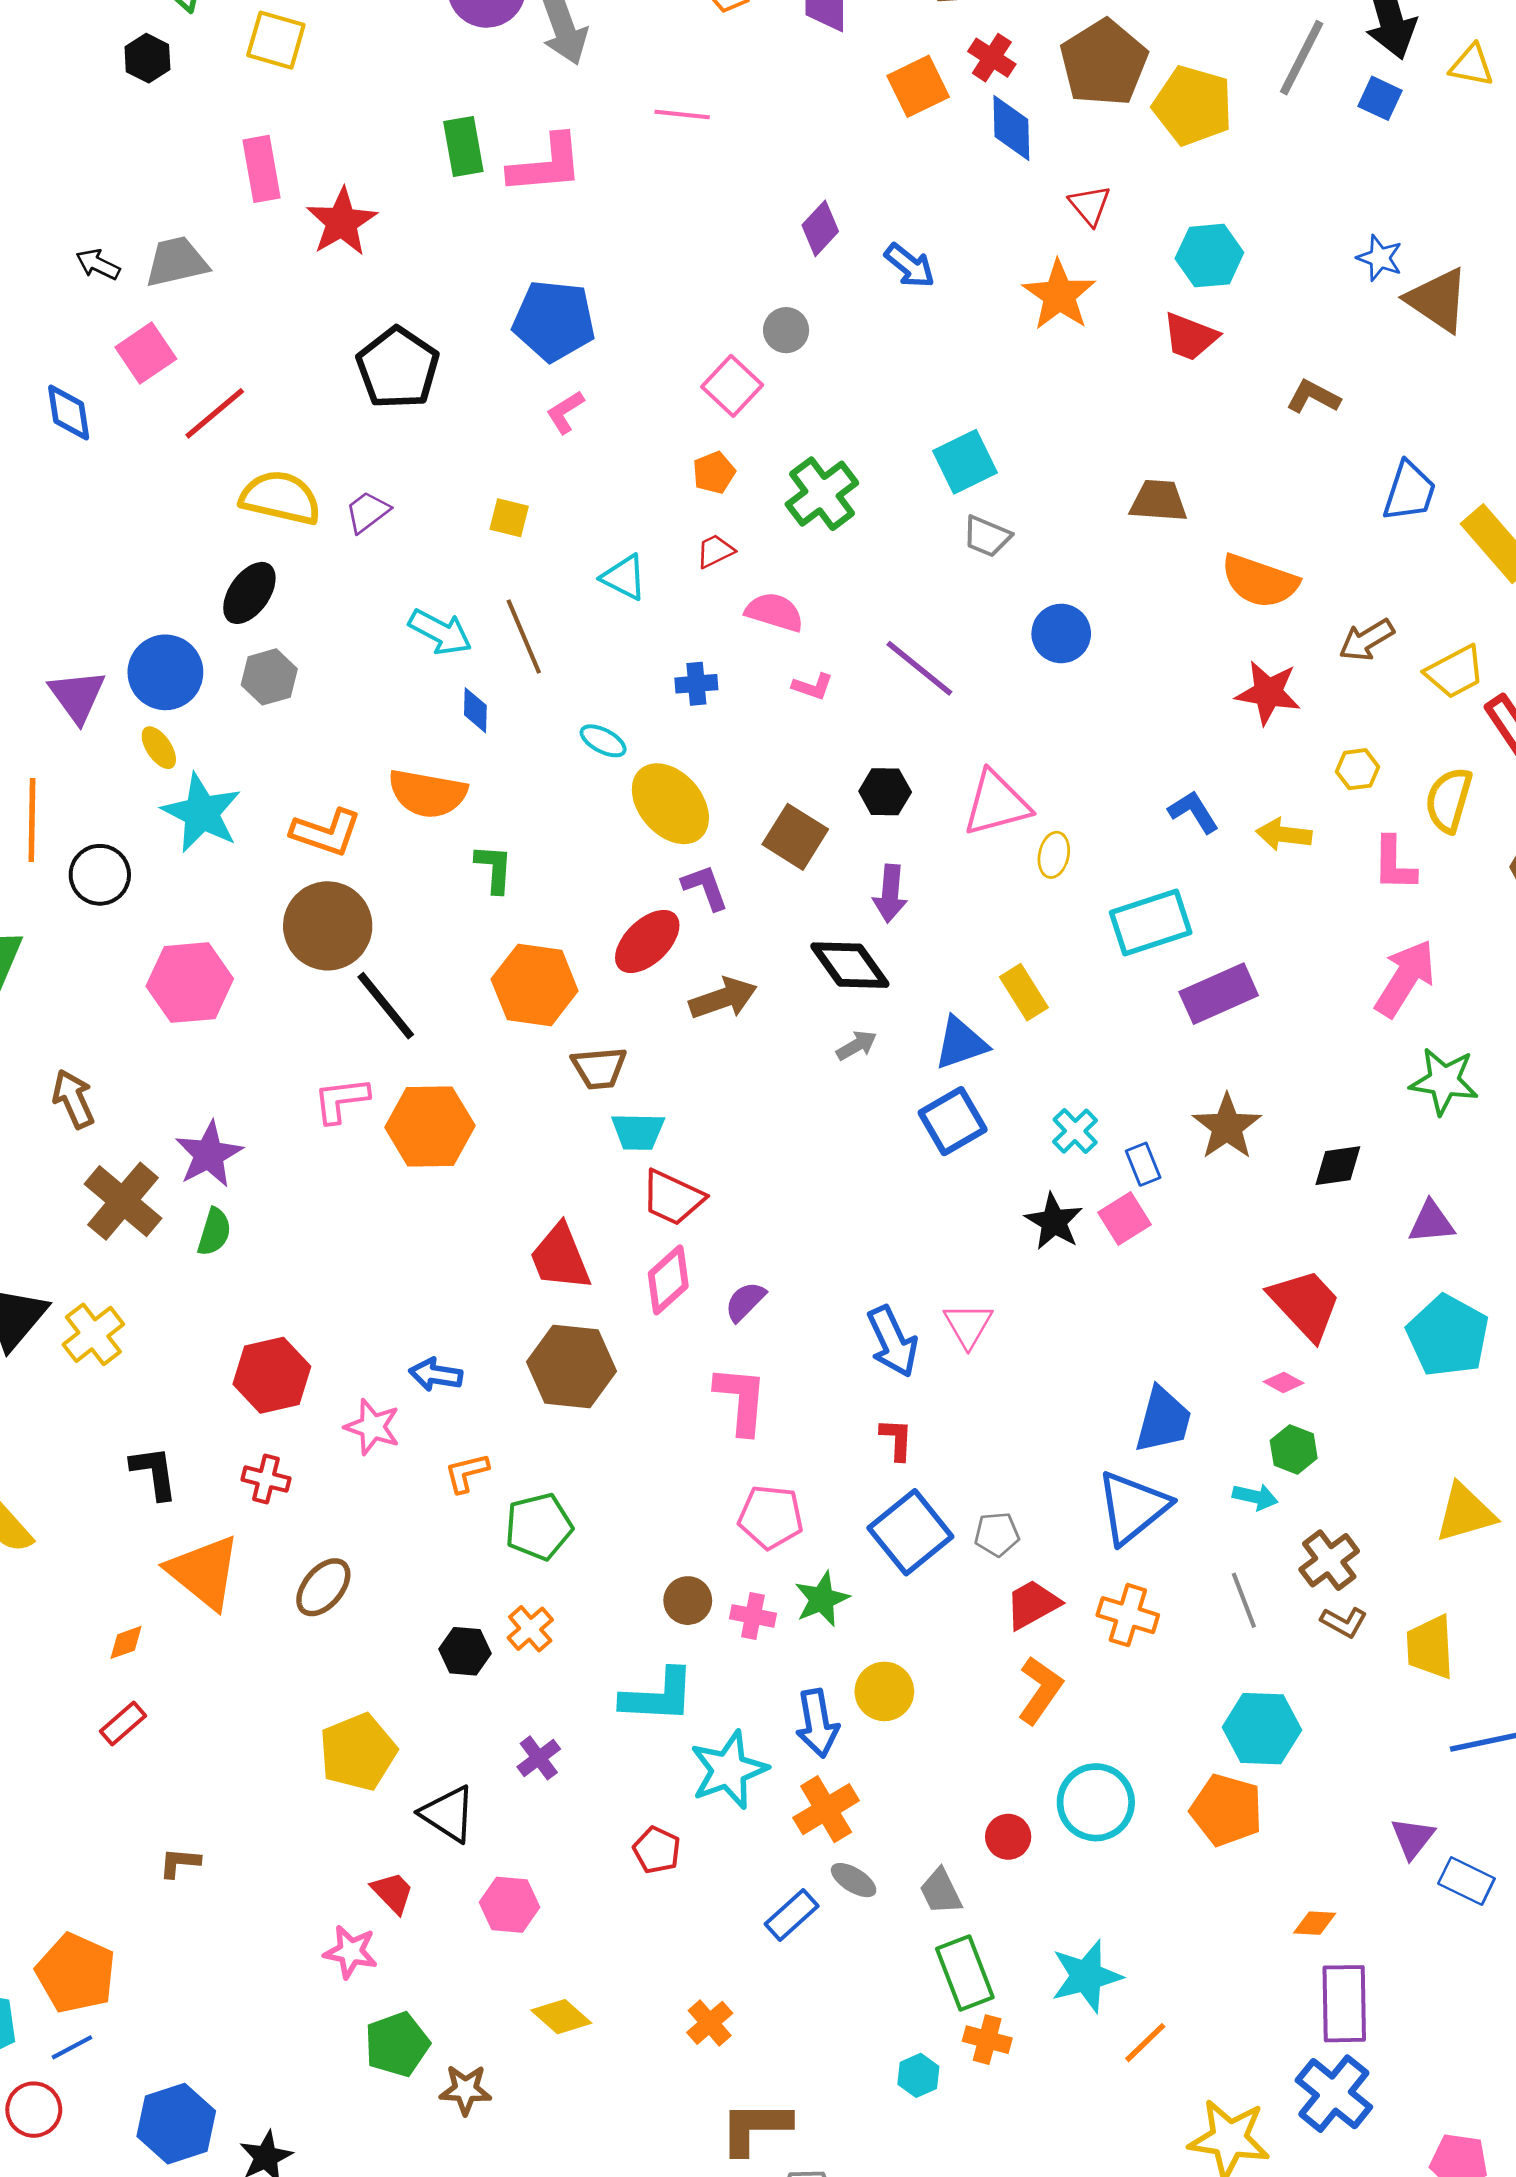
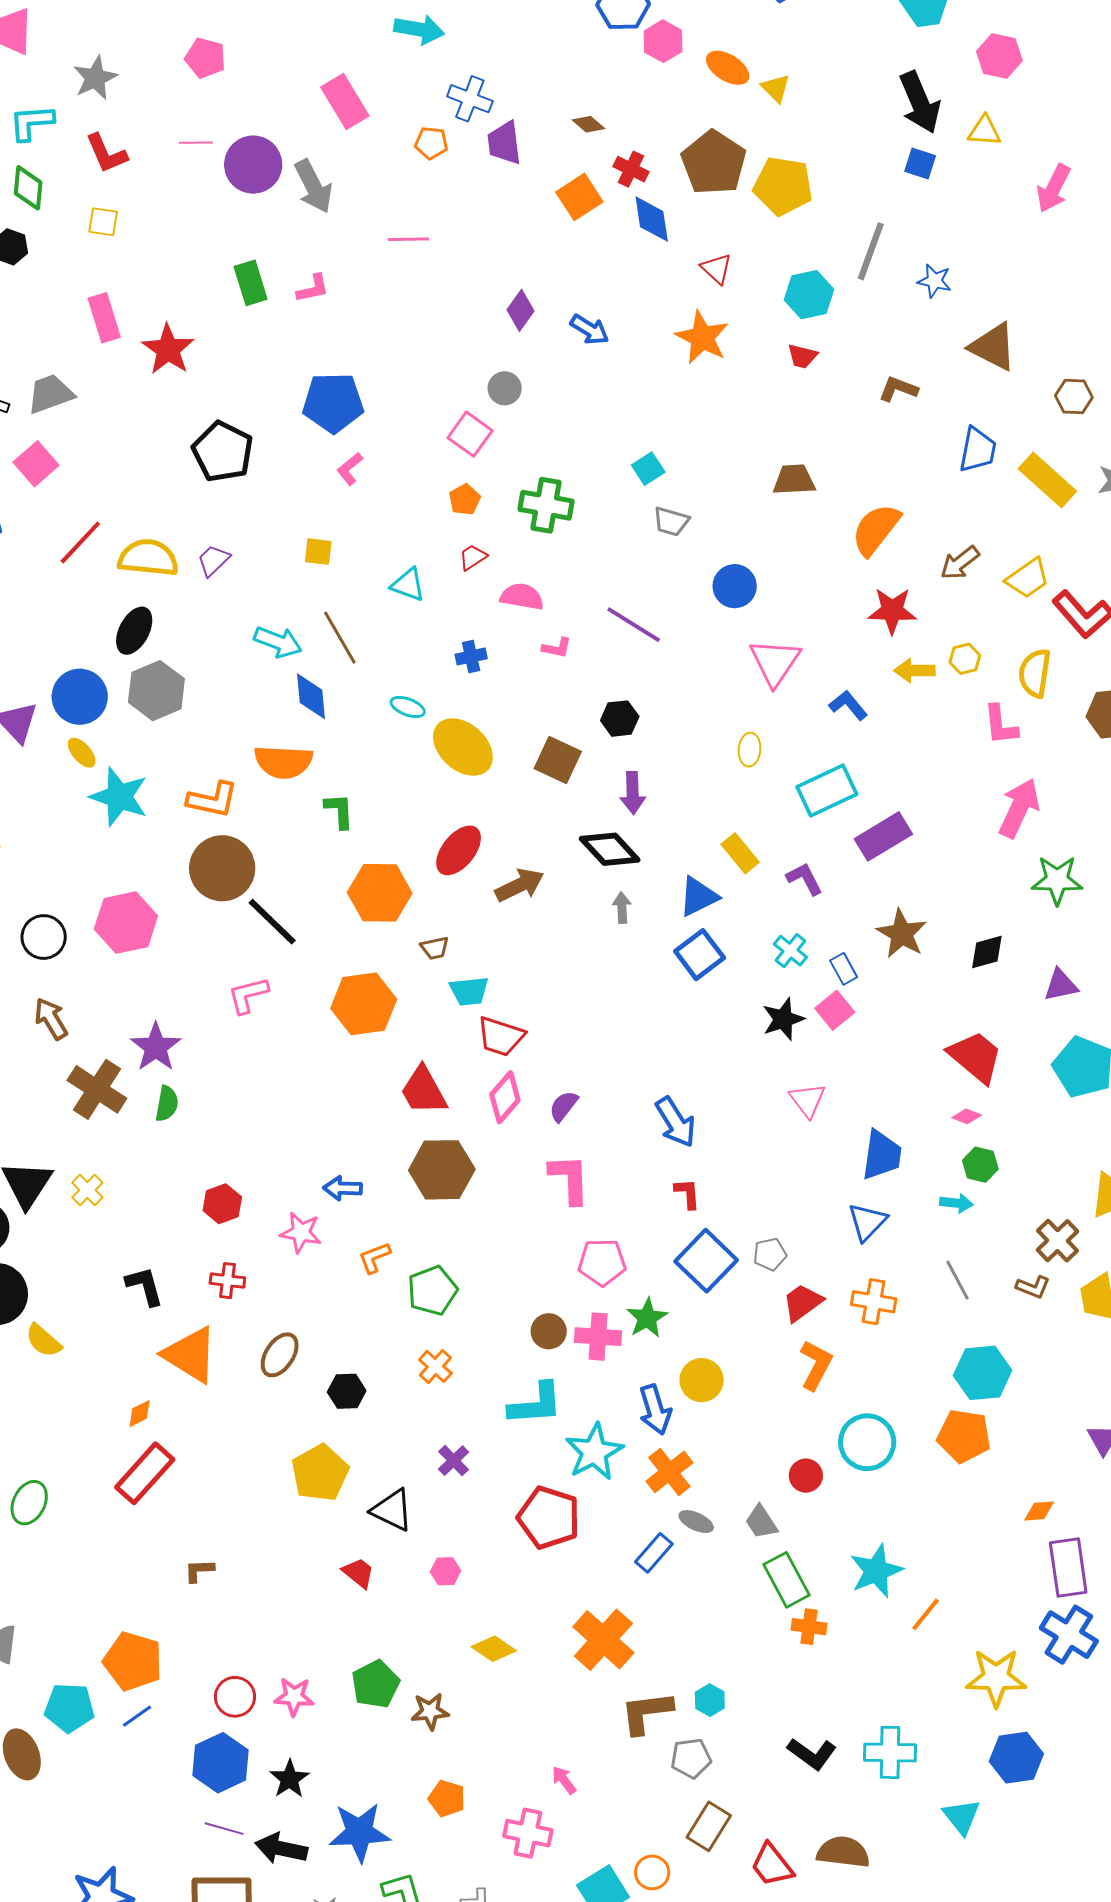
yellow square: (276, 40) -> (103, 222), size x0.7
gray line: (1302, 58) -> (871, 251), moved
pink L-shape: (546, 164) -> (313, 288), size x0.6
brown triangle: (1438, 300) -> (993, 347), moved
red trapezoid: (1190, 337) -> (802, 356), size x0.7
red line: (215, 413) -> (80, 542), moved
cyan square: (965, 462) -> (648, 469), size x0.7
green cross: (822, 494) -> (546, 505), turned -36
orange semicircle: (1260, 581) -> (876, 529), turned 116
gray hexagon: (269, 677) -> (156, 691), size x1.4
blue diamond: (475, 710) -> (311, 696), size x1.4
pink triangle: (997, 804) -> (775, 662), moved, turned -34
yellow arrow: (1284, 834) -> (914, 671), moved
black circle: (100, 875) -> (44, 937), moved
purple L-shape: (705, 887) -> (805, 879), moved
gray arrow: (856, 1045) -> (622, 908), turned -56
brown trapezoid: (599, 1068) -> (435, 948), size x0.7
orange hexagon: (430, 1127) -> (364, 1004), moved
black star: (1054, 1222) -> (783, 1019), turned 30
pink triangle: (968, 1325) -> (808, 1100), moved
yellow cross: (93, 1334) -> (87, 1190), size x0.7
red hexagon: (272, 1375) -> (222, 1204), size x0.7
blue triangle: (1133, 1507) -> (867, 1222), size x0.7
brown cross: (1329, 1560) -> (1058, 1241), moved
pink cross: (753, 1616) -> (598, 1337), size x1.4
black hexagon: (465, 1651) -> (347, 1391), moved
red rectangle: (123, 1723) -> (145, 1473), size x1.8
red pentagon: (657, 1850) -> (549, 1518), size x1.8
pink hexagon: (510, 1905) -> (446, 1571), size x0.7
pink star: (351, 1952) -> (294, 1697), moved
orange cross: (710, 2023) -> (603, 1640), size x1.8
cyan hexagon: (918, 2075) -> (710, 1700), moved
red circle: (34, 2110) -> (235, 1697), moved

